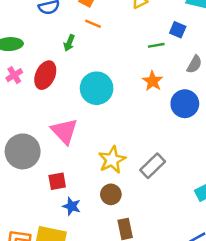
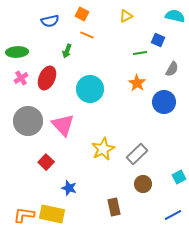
gray circle: (23, 151) -> (28, 121), moved
red square: (57, 181) -> (46, 162), moved, turned -35
brown circle: (111, 194) -> (143, 184), moved

